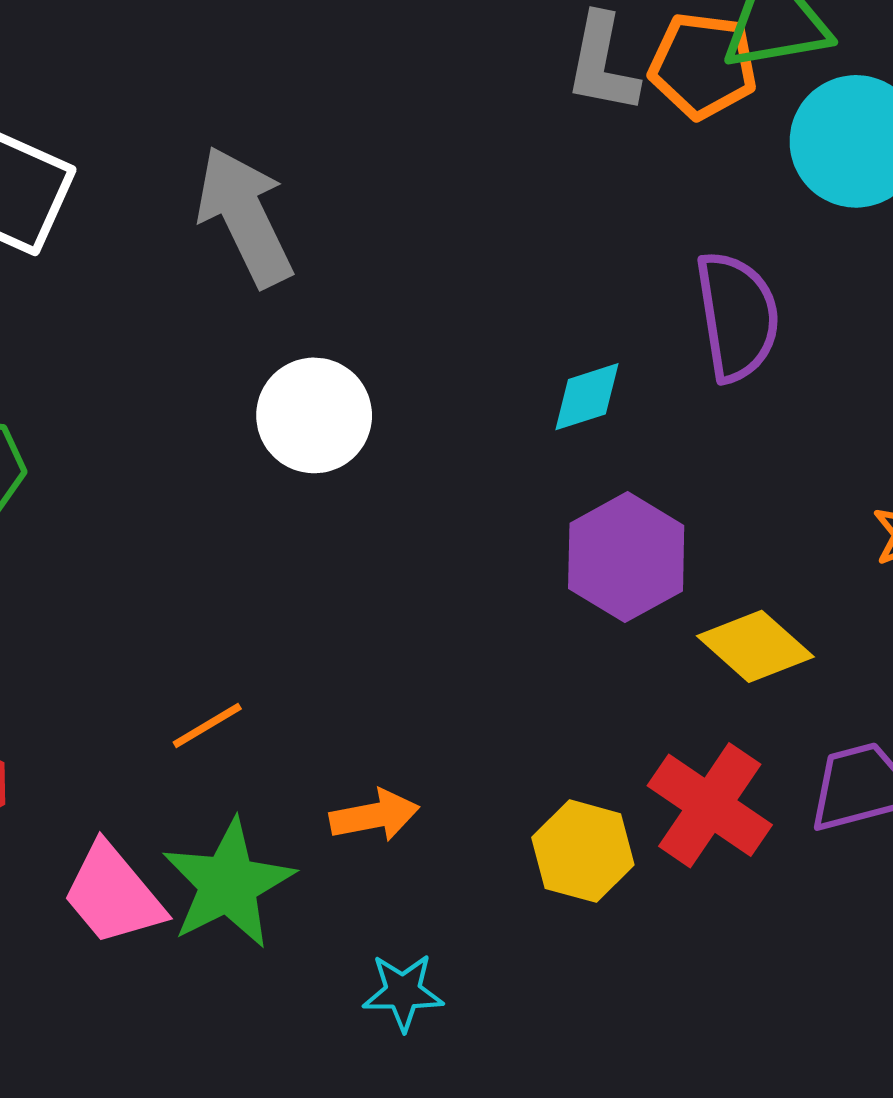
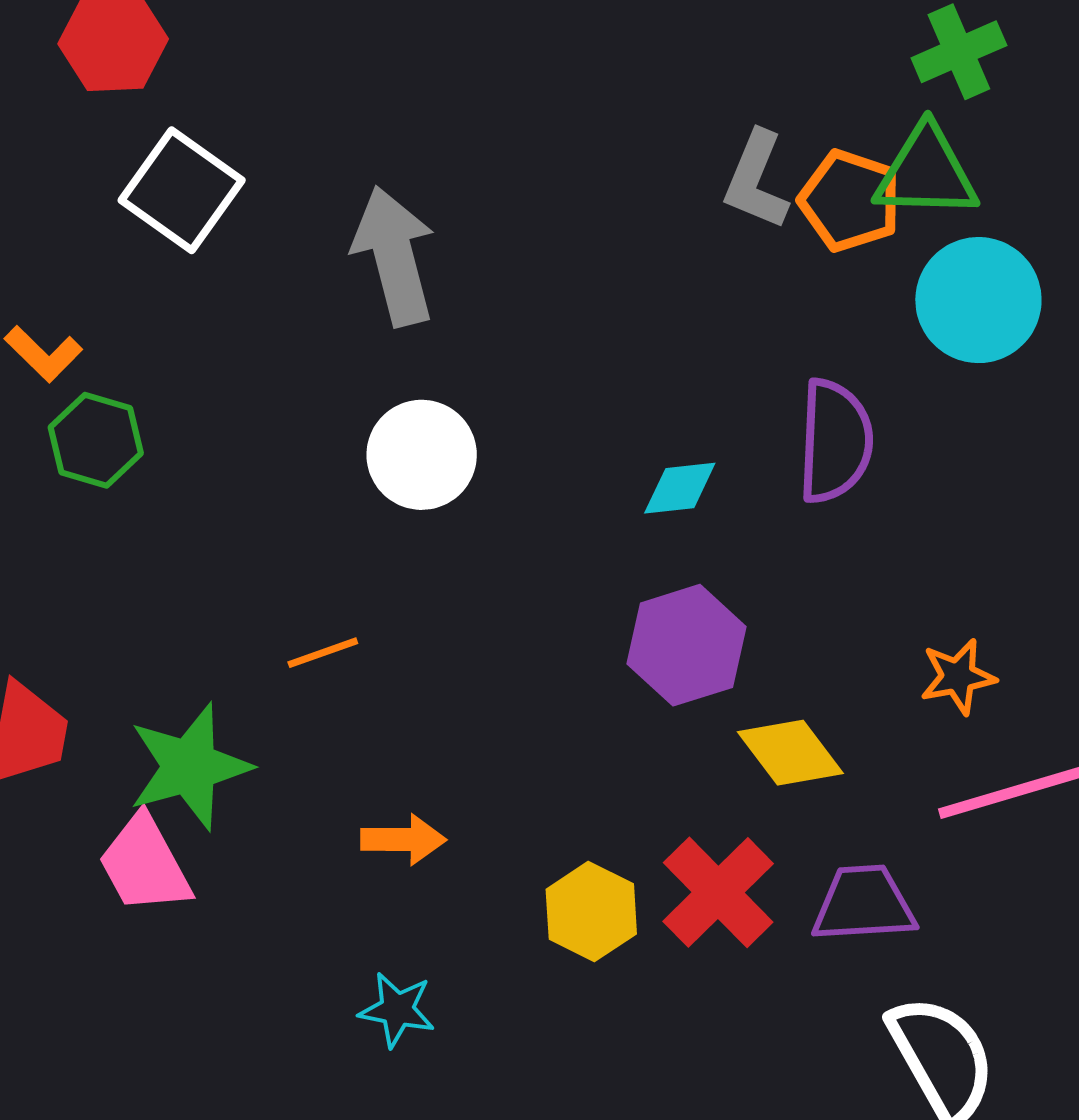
orange line: (207, 726) -> (323, 653), moved
green star: (228, 884) -> (189, 767), moved

